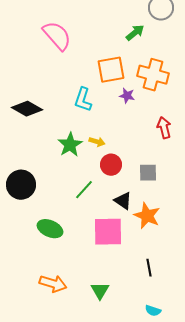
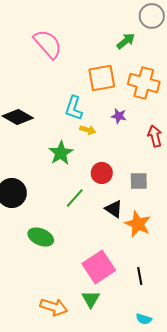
purple star: (127, 96) -> (119, 116), moved
yellow arrow: (97, 142) -> (88, 130), moved
pink square: (108, 232) -> (99, 267), moved, turned -32
orange arrow: (53, 284) -> (54, 307), moved

